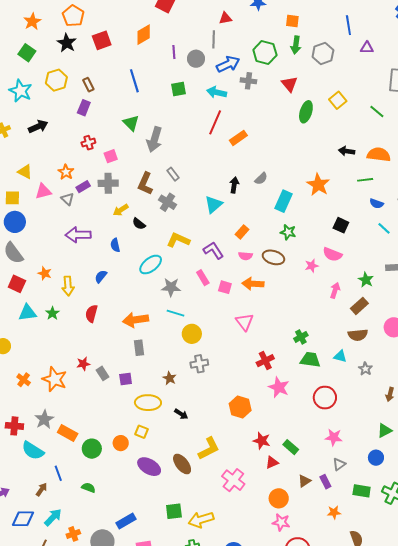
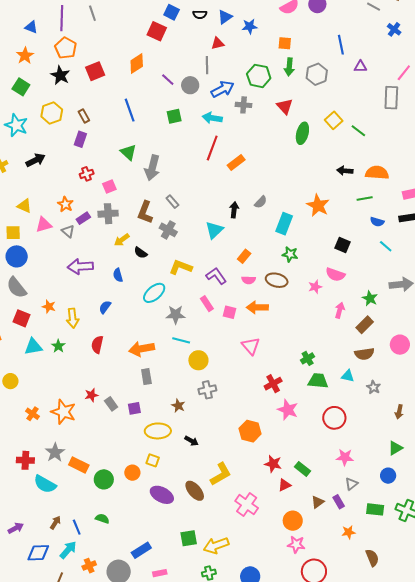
purple line: (174, 52) -> (168, 80), turned -40
green line: (377, 112) -> (358, 131), moved
blue line: (58, 473) -> (77, 527), moved

